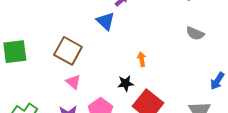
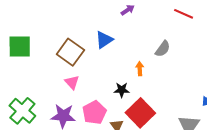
blue triangle: (105, 21) -> (104, 40), moved, turned 36
gray semicircle: (195, 33) -> (163, 49), moved, turned -84

